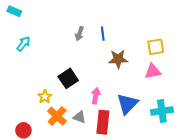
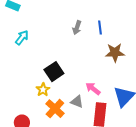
black square: (68, 78) -> (54, 72), moved
pink arrow: (96, 96) -> (93, 89), turned -63
gray triangle: (79, 117) -> (77, 102), moved

